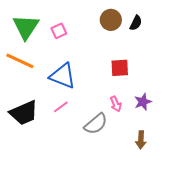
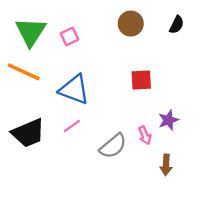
black semicircle: (136, 23) -> (177, 25), moved
pink arrow: (116, 104) -> (145, 135), moved

